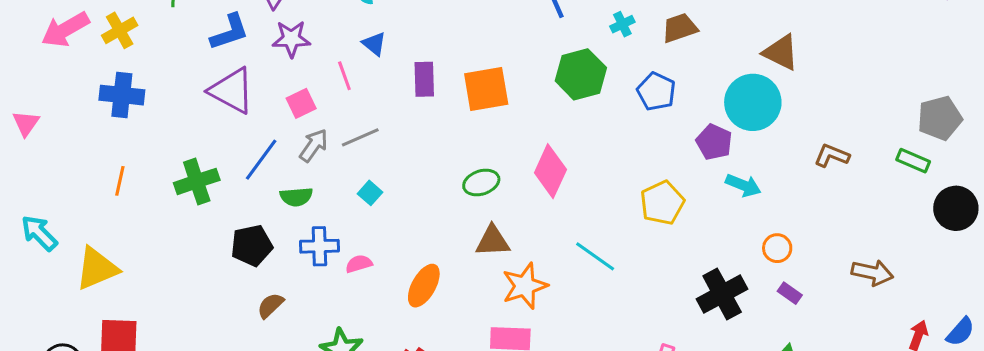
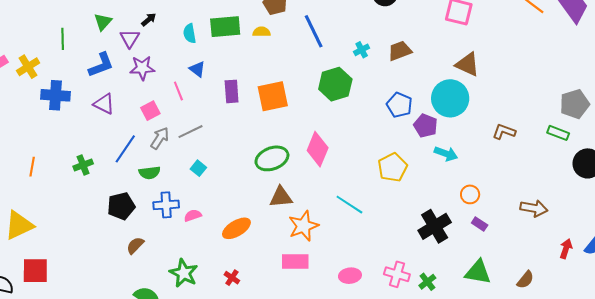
purple triangle: (232, 91) -> (104, 104), size x0.7
blue pentagon: (656, 92) -> (399, 105), moved
blue cross: (122, 95) -> (55, 95), moved
green cross: (197, 181) -> (83, 165), size x0.7
green ellipse: (481, 182) -> (272, 158), size x1.4
orange ellipse: (424, 286) -> (236, 228), turned 32

